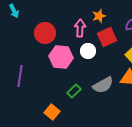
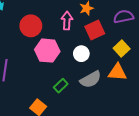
white circle: (88, 51) -> (81, 54), moved

